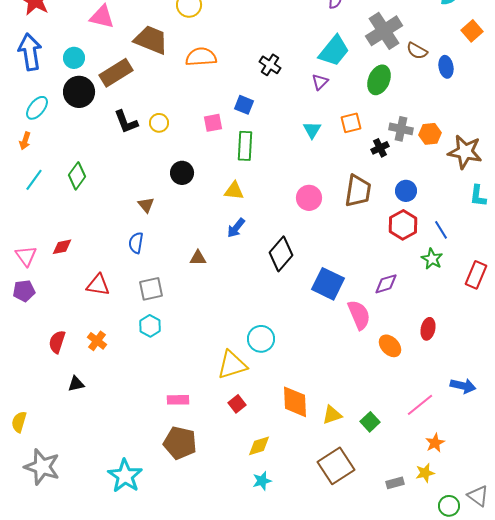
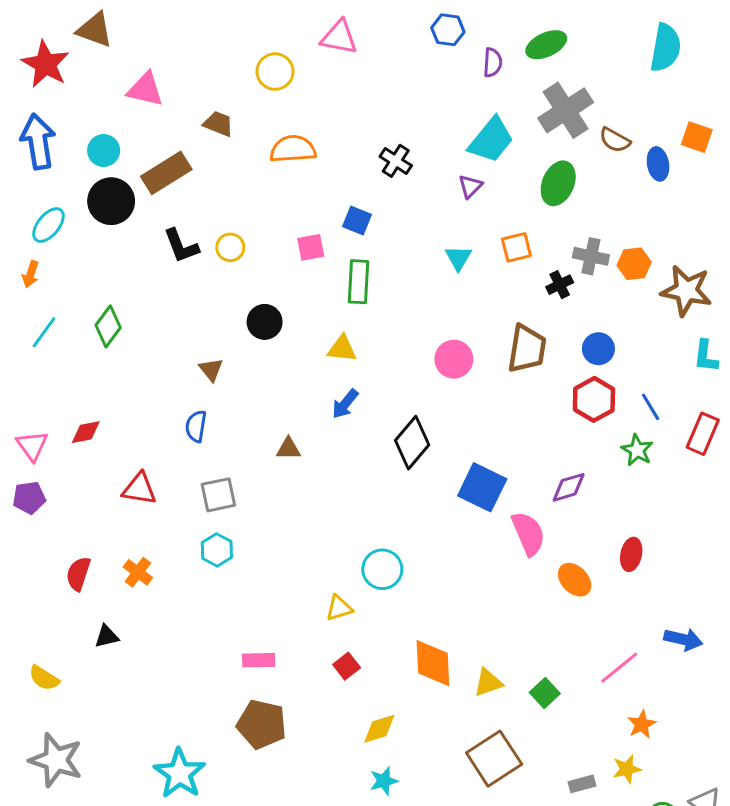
orange square: (472, 31) -> (697, 137), moved, turned -30
brown trapezoid: (151, 40) -> (218, 124), size x0.6
red rectangle: (476, 275) -> (703, 434), moved
yellow triangle: (232, 365) -> (339, 608), size x0.6
yellow semicircle: (19, 422) -> (44, 678), moved, turned -75

